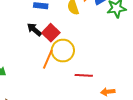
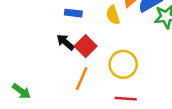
yellow circle: (63, 51) -> (123, 64), moved

